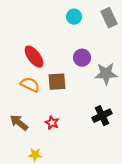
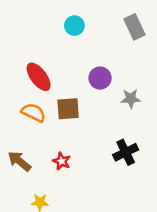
cyan circle: (74, 17) -> (74, 26), moved
gray star: (106, 74) -> (131, 99), size x0.7

